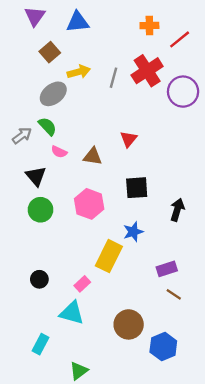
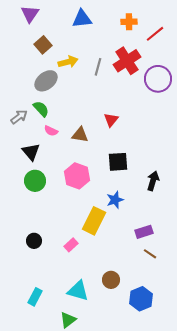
blue triangle: (78, 22) -> (82, 19), moved
cyan triangle: (72, 313) -> (78, 291), moved
brown circle: (129, 324) -> (111, 280), size x0.7

